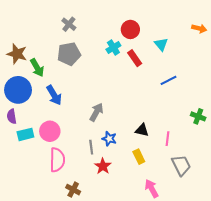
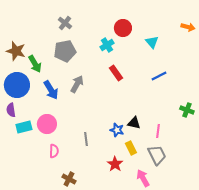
red rectangle: (135, 58) -> (116, 73), moved
gray arrow: (96, 112) -> (77, 84), moved
blue star: (109, 139) -> (117, 130), moved
pink semicircle: (57, 160) -> (54, 151), size x0.6
gray trapezoid: (181, 165) -> (157, 155), moved
red star: (103, 166) -> (115, 164), moved

